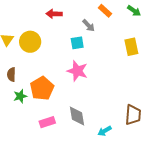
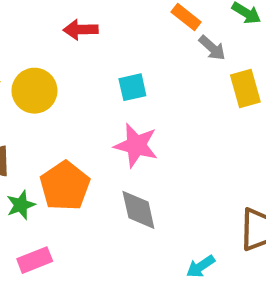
gray arrow: (89, 25) -> (212, 48), moved
gray diamond: (77, 116) -> (138, 210), moved
pink rectangle: (47, 122) -> (35, 260), moved

